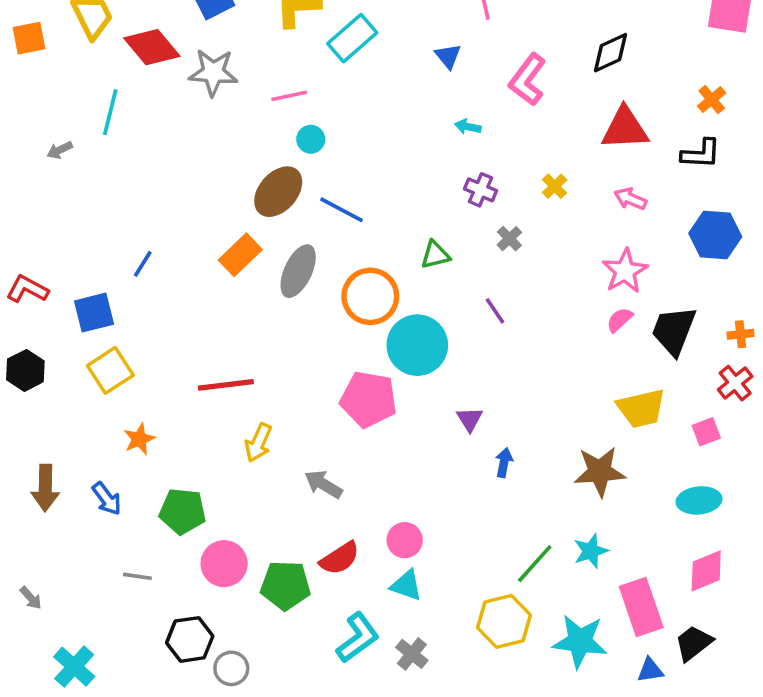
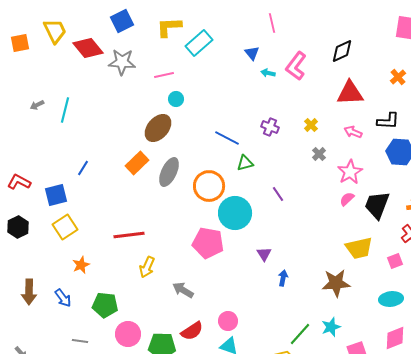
cyan line: (110, 112) -> (65, 110), moved
cyan arrow: (468, 127) -> (268, 73), moved
black L-shape: (701, 154) -> (388, 121), moved
blue line: (341, 210) -> (227, 138), moved
gray cross: (509, 239) -> (319, 154), moved

